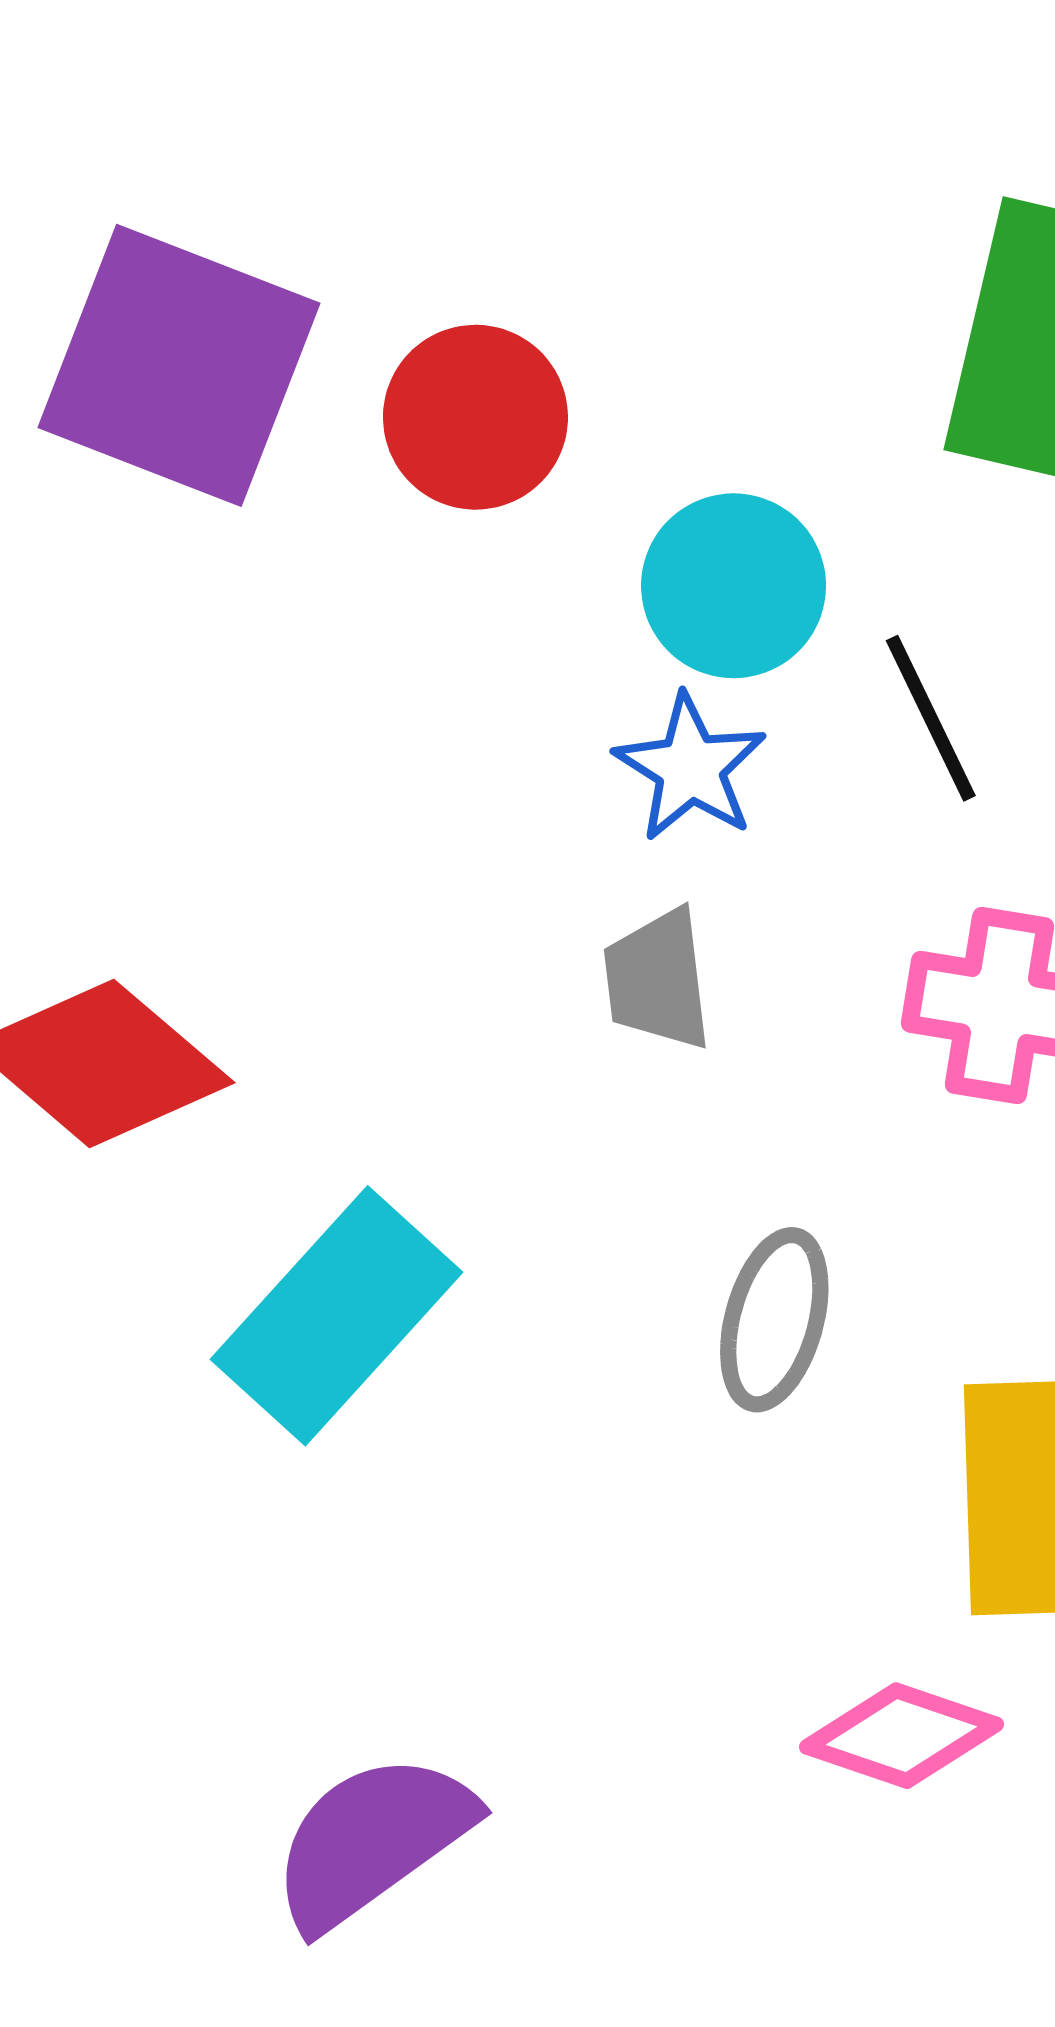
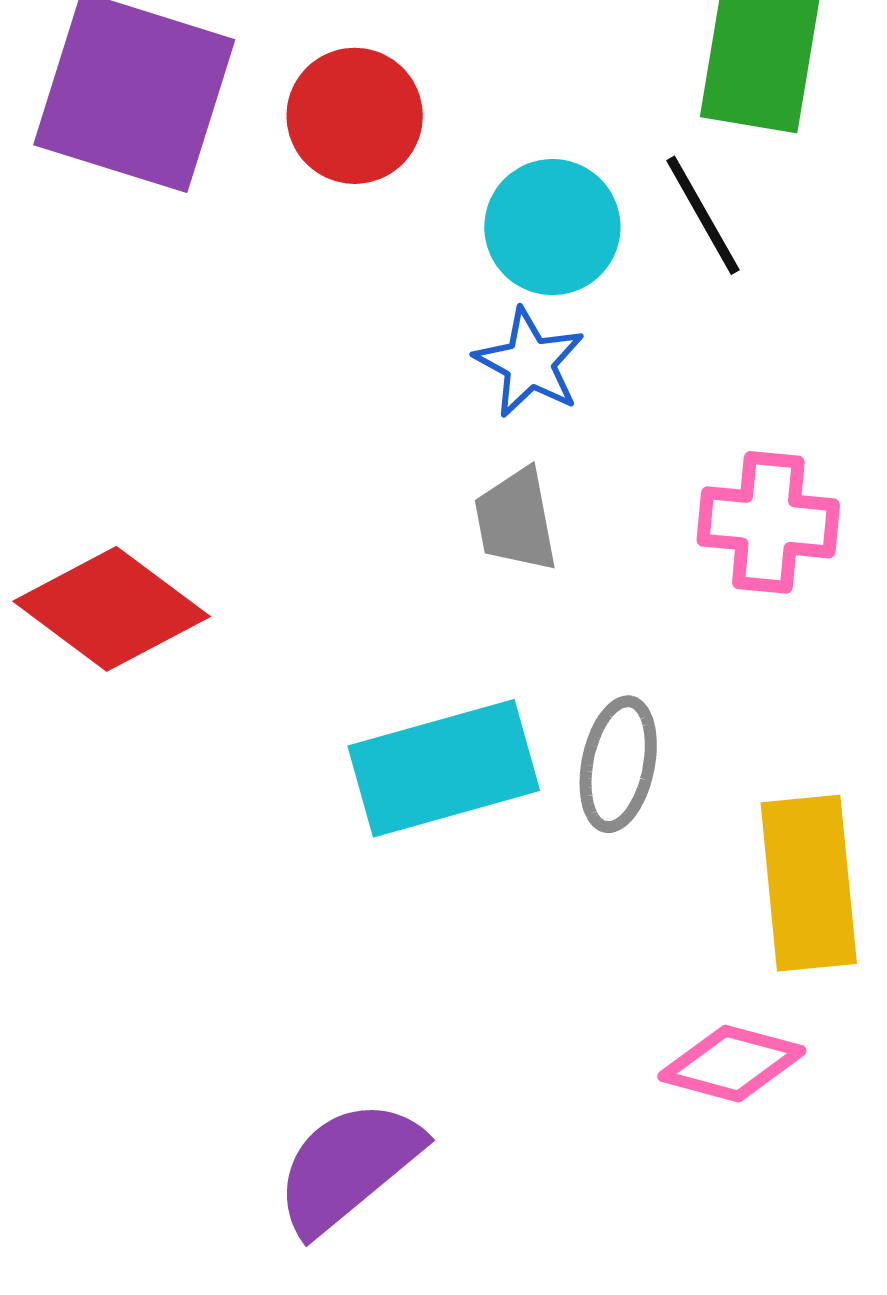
black line: (931, 718) -> (703, 215), moved
cyan rectangle: (337, 1316) -> (444, 768), moved, turned 36

